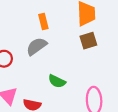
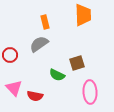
brown square: (88, 41) -> (77, 63), moved

